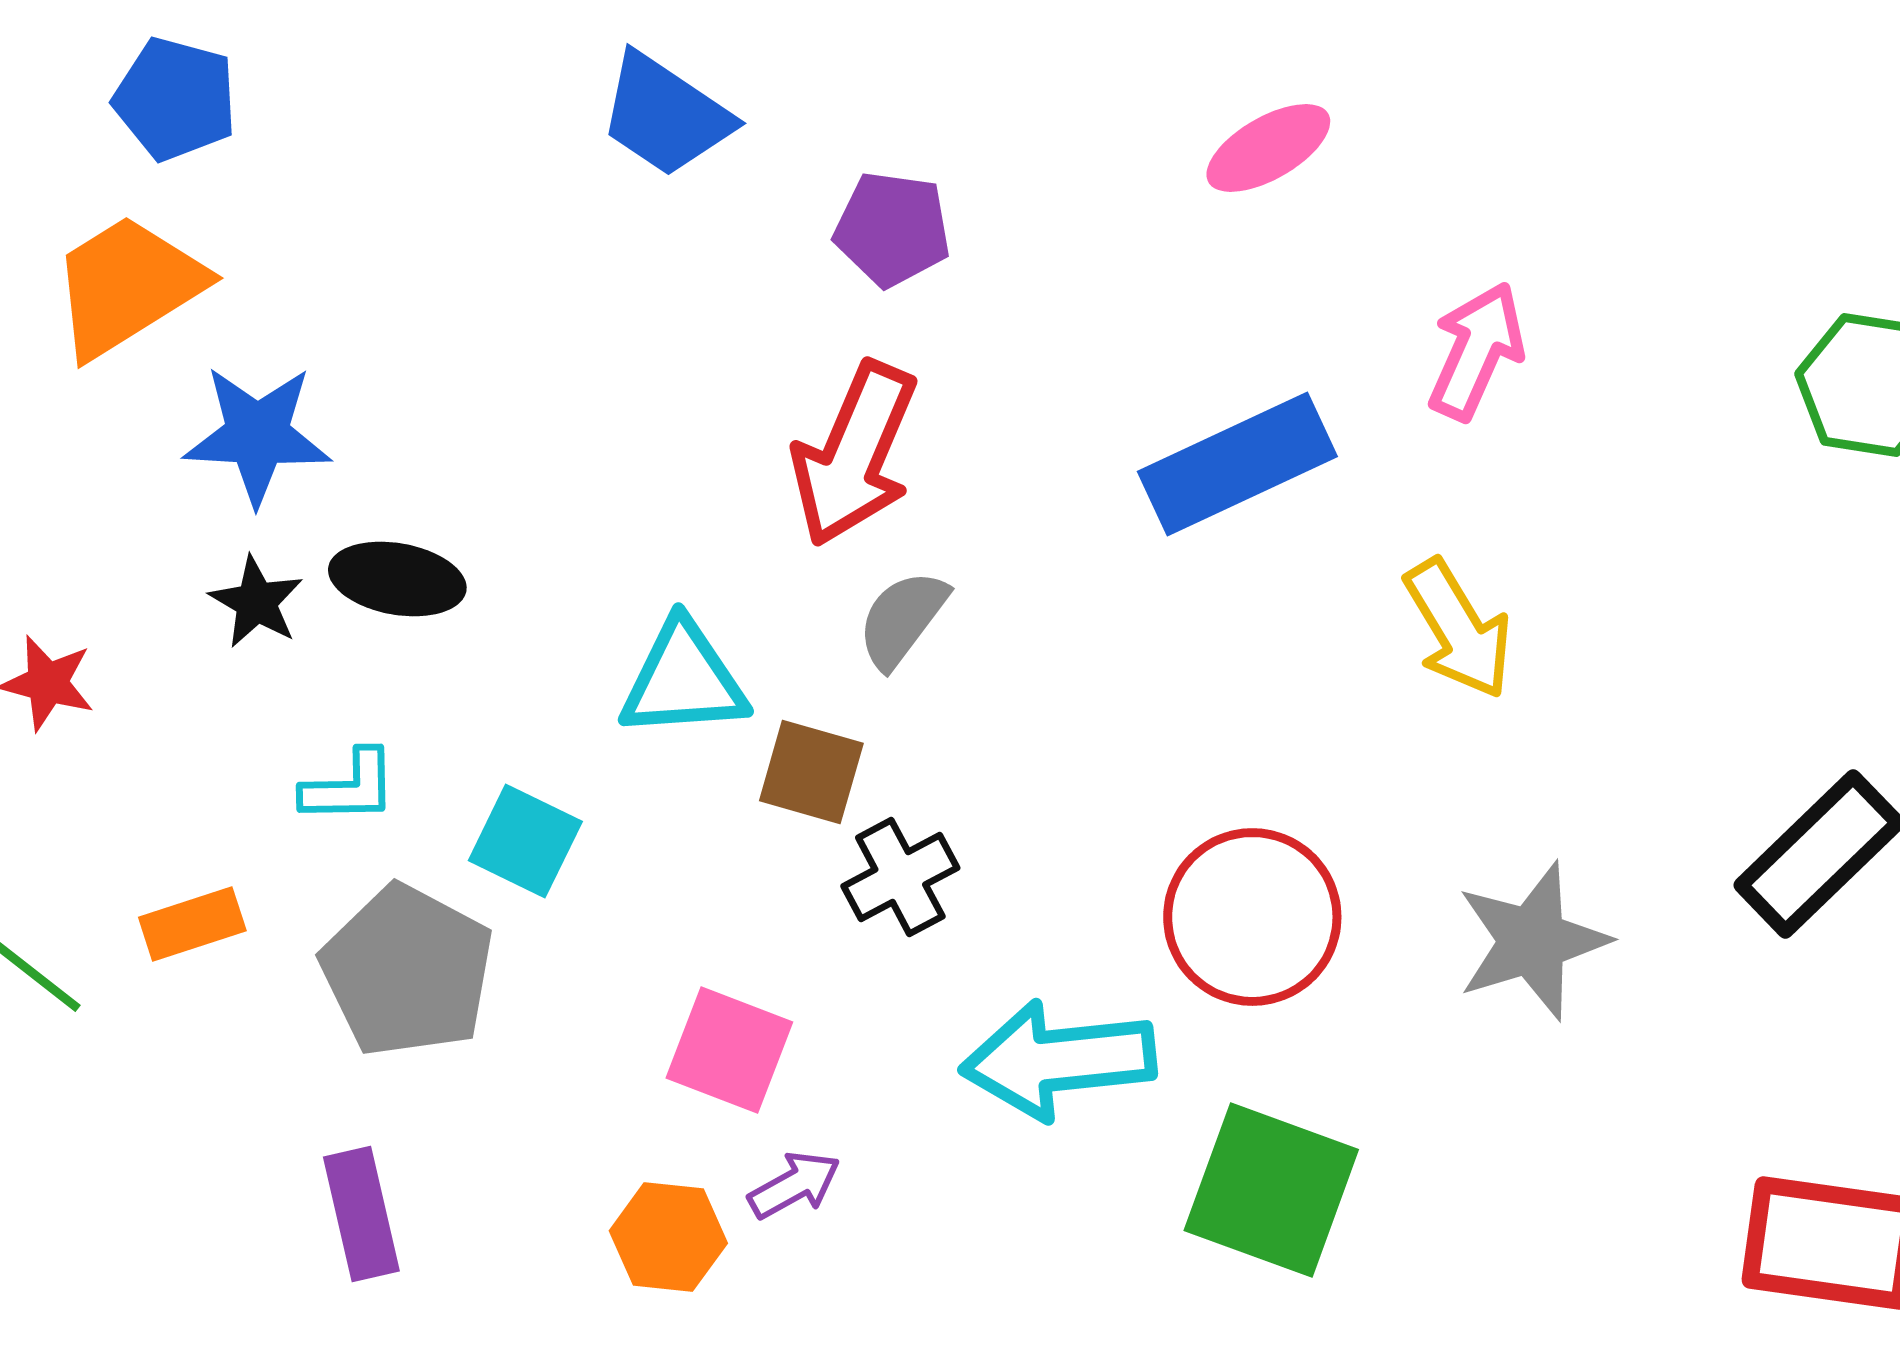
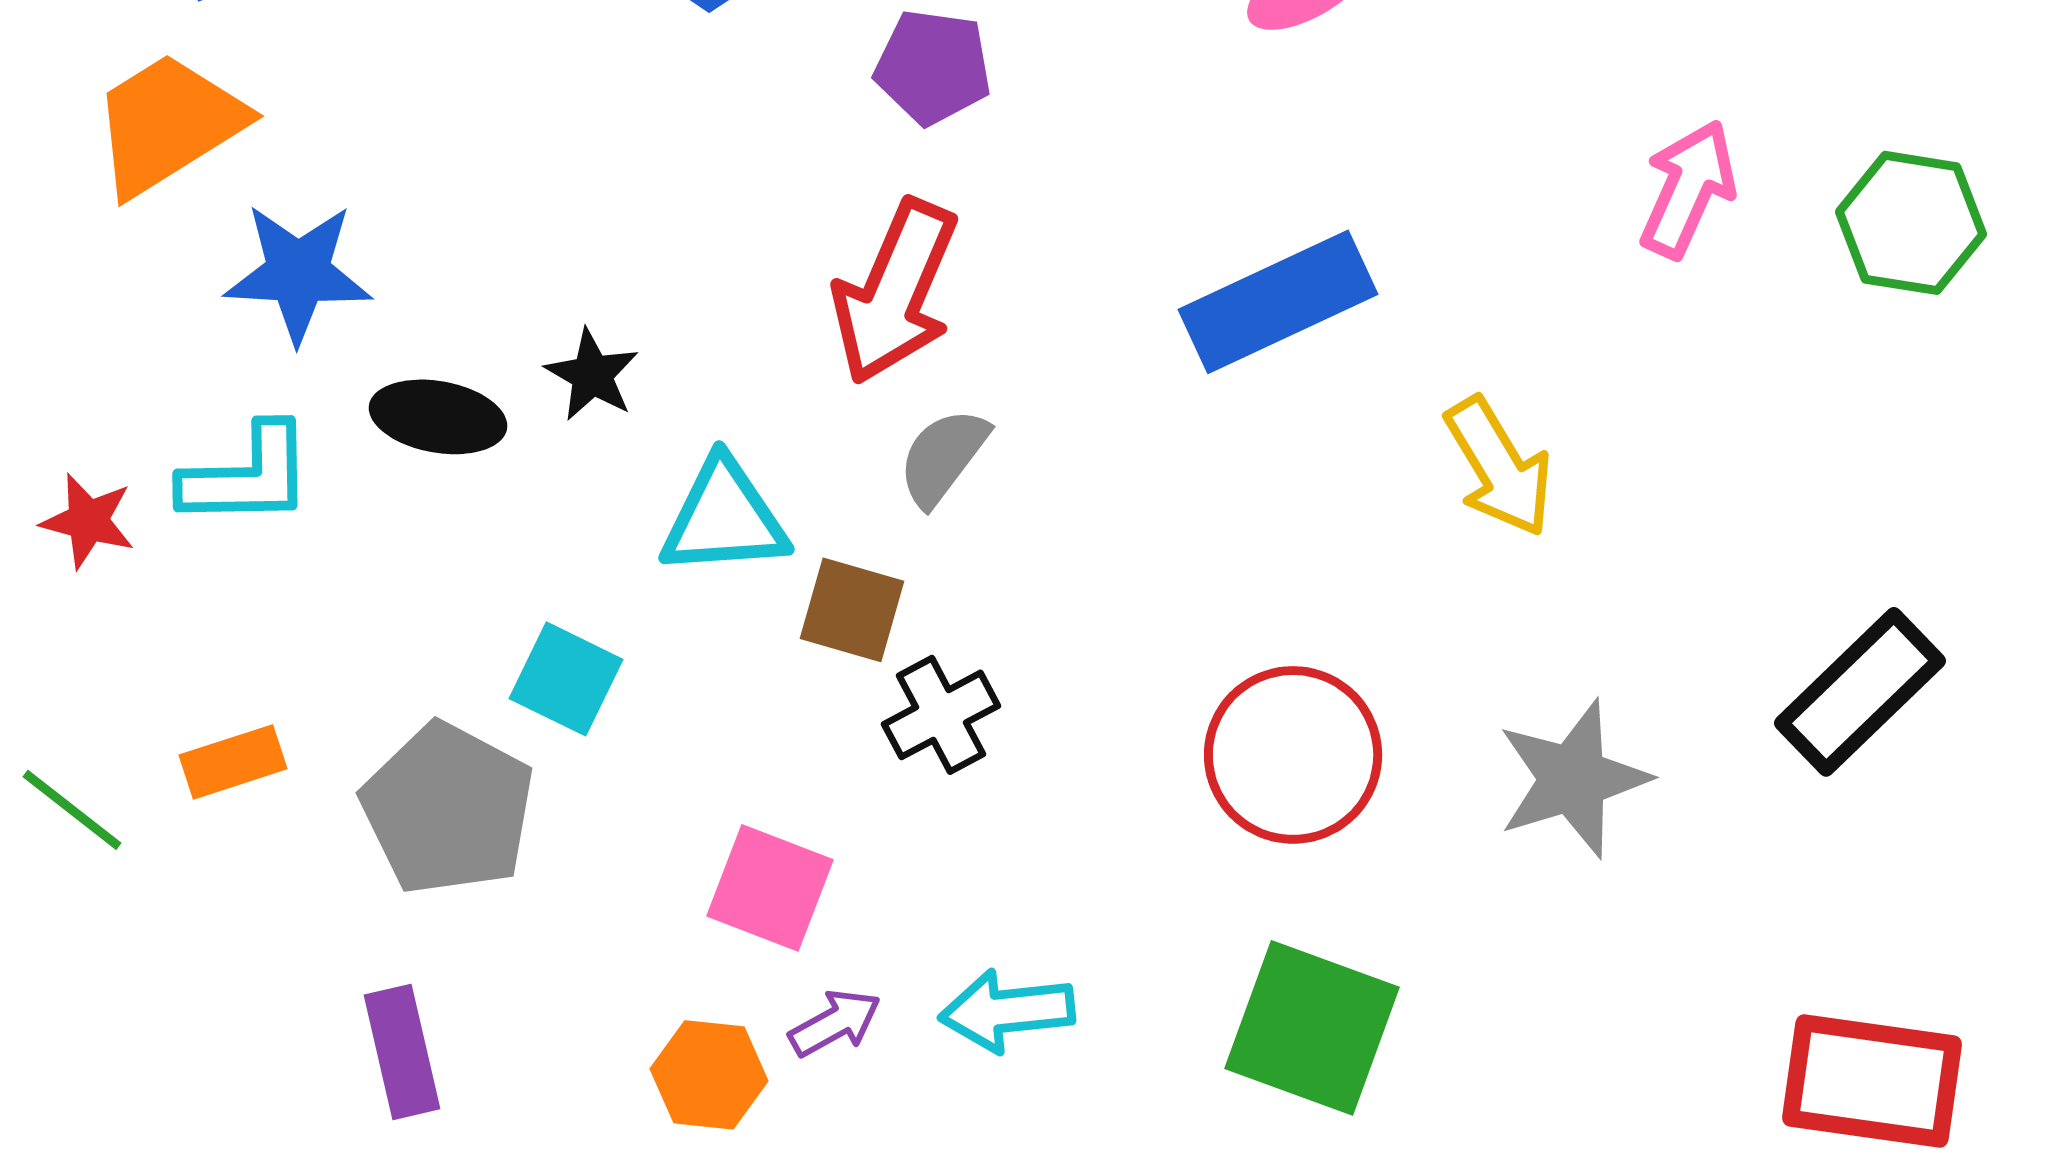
pink arrow: (1476, 351) -> (1688, 189), moved
black star: (256, 602) -> (592, 375), moved
cyan L-shape: (349, 787) -> (247, 476), moved, size x1.4
cyan arrow: (1058, 1060) -> (1007, 1011), moved, size x0.7

